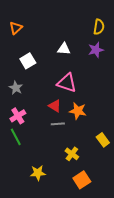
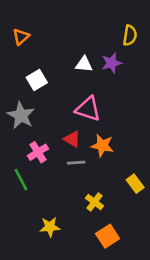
purple star: (96, 50) -> (111, 63), moved
gray star: (16, 88) -> (21, 115), size x1.5
pink cross: (18, 116) -> (38, 152), moved

